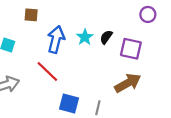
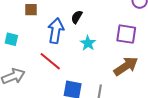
cyan star: (85, 37) -> (88, 43), moved
black semicircle: (106, 37) -> (77, 17), moved

